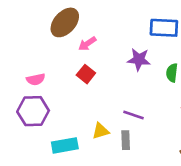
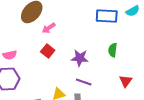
purple star: (139, 60) -> (80, 58), moved

